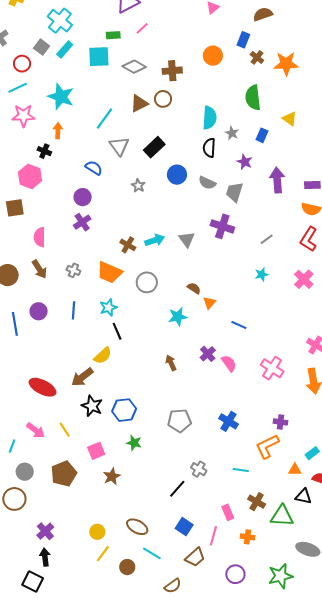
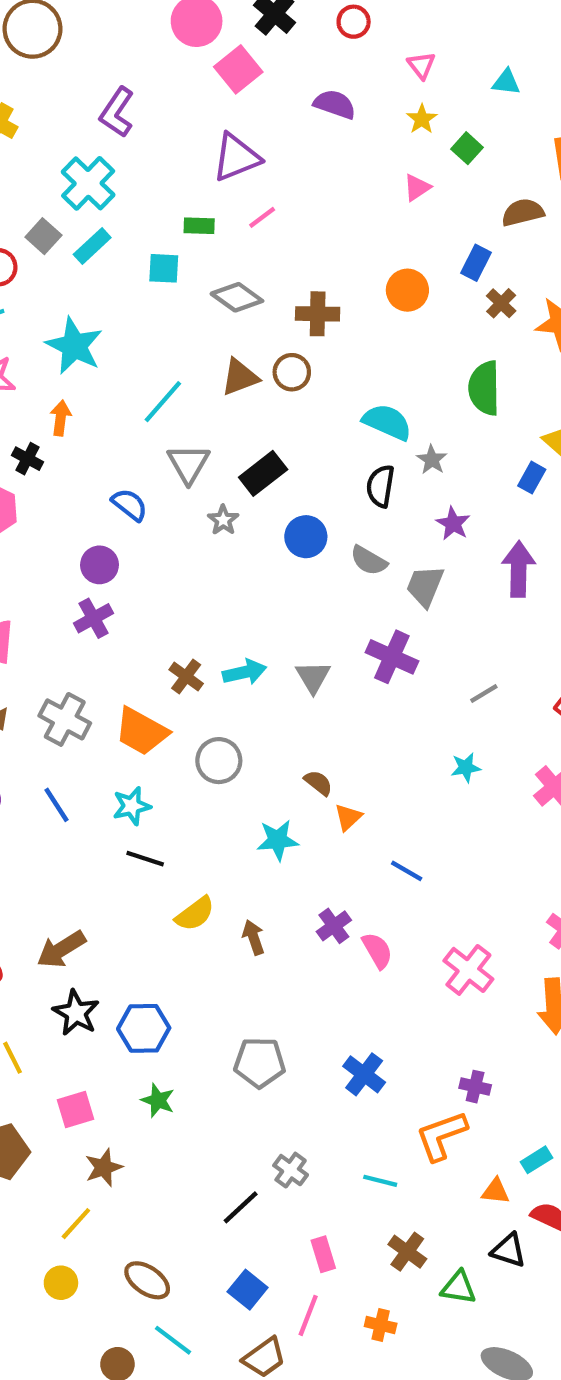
cyan square: (99, 57) -> (164, 268), size x0.7
cyan semicircle: (210, 118) -> (387, 422), turned -75
blue rectangle: (262, 135) -> (532, 478), moved
gray star: (138, 186) -> (223, 520), moved
gray cross: (73, 270) -> (65, 719), size x1.6
blue line: (73, 310) -> (56, 805), turned -42
black line: (117, 331) -> (145, 859), turned -54
yellow semicircle: (103, 356) -> (195, 914), moved
pink rectangle: (228, 512) -> (323, 1254), moved
green triangle: (282, 516) -> (459, 1288), size x0.7
yellow line: (103, 554) -> (76, 1224), moved

